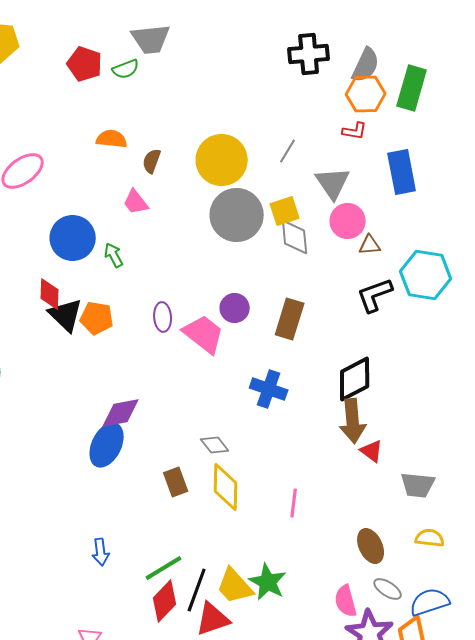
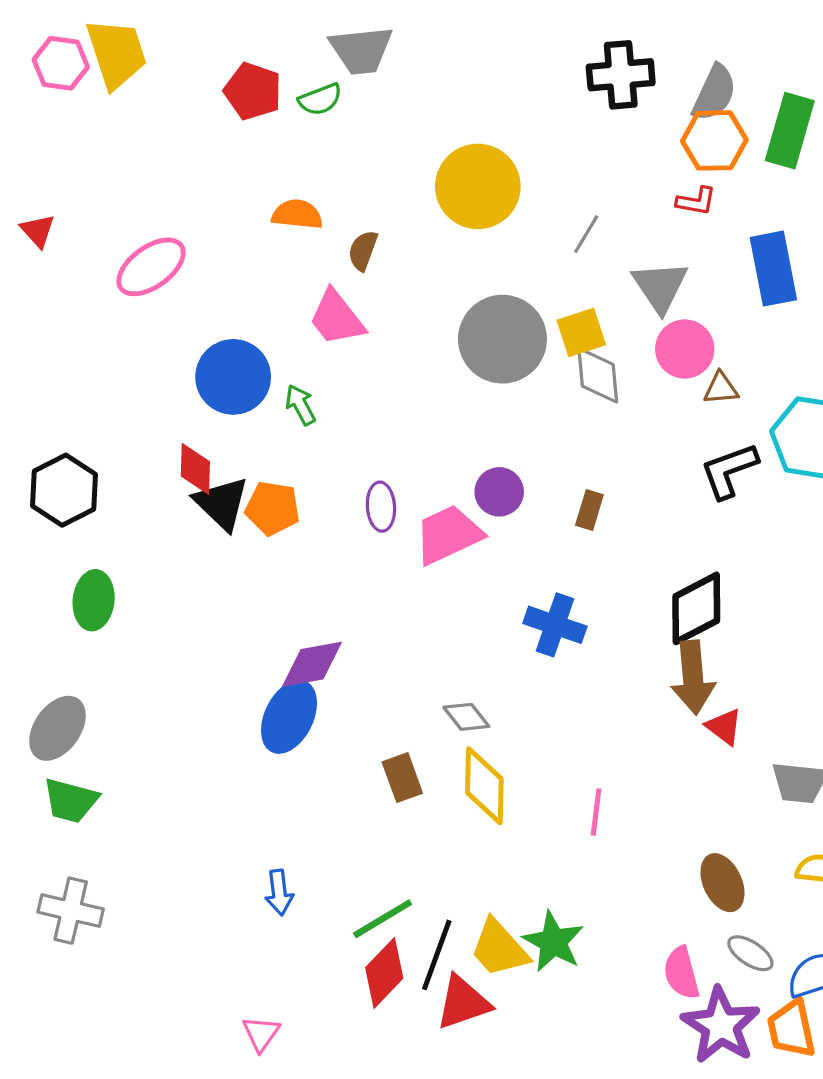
yellow circle: (222, 160) -> (478, 186), moved
pink trapezoid: (136, 202) -> (337, 318), size x1.4
brown rectangle: (290, 319) -> (589, 510), size x0.6
pink trapezoid: (204, 334) -> (448, 535), turned -63

